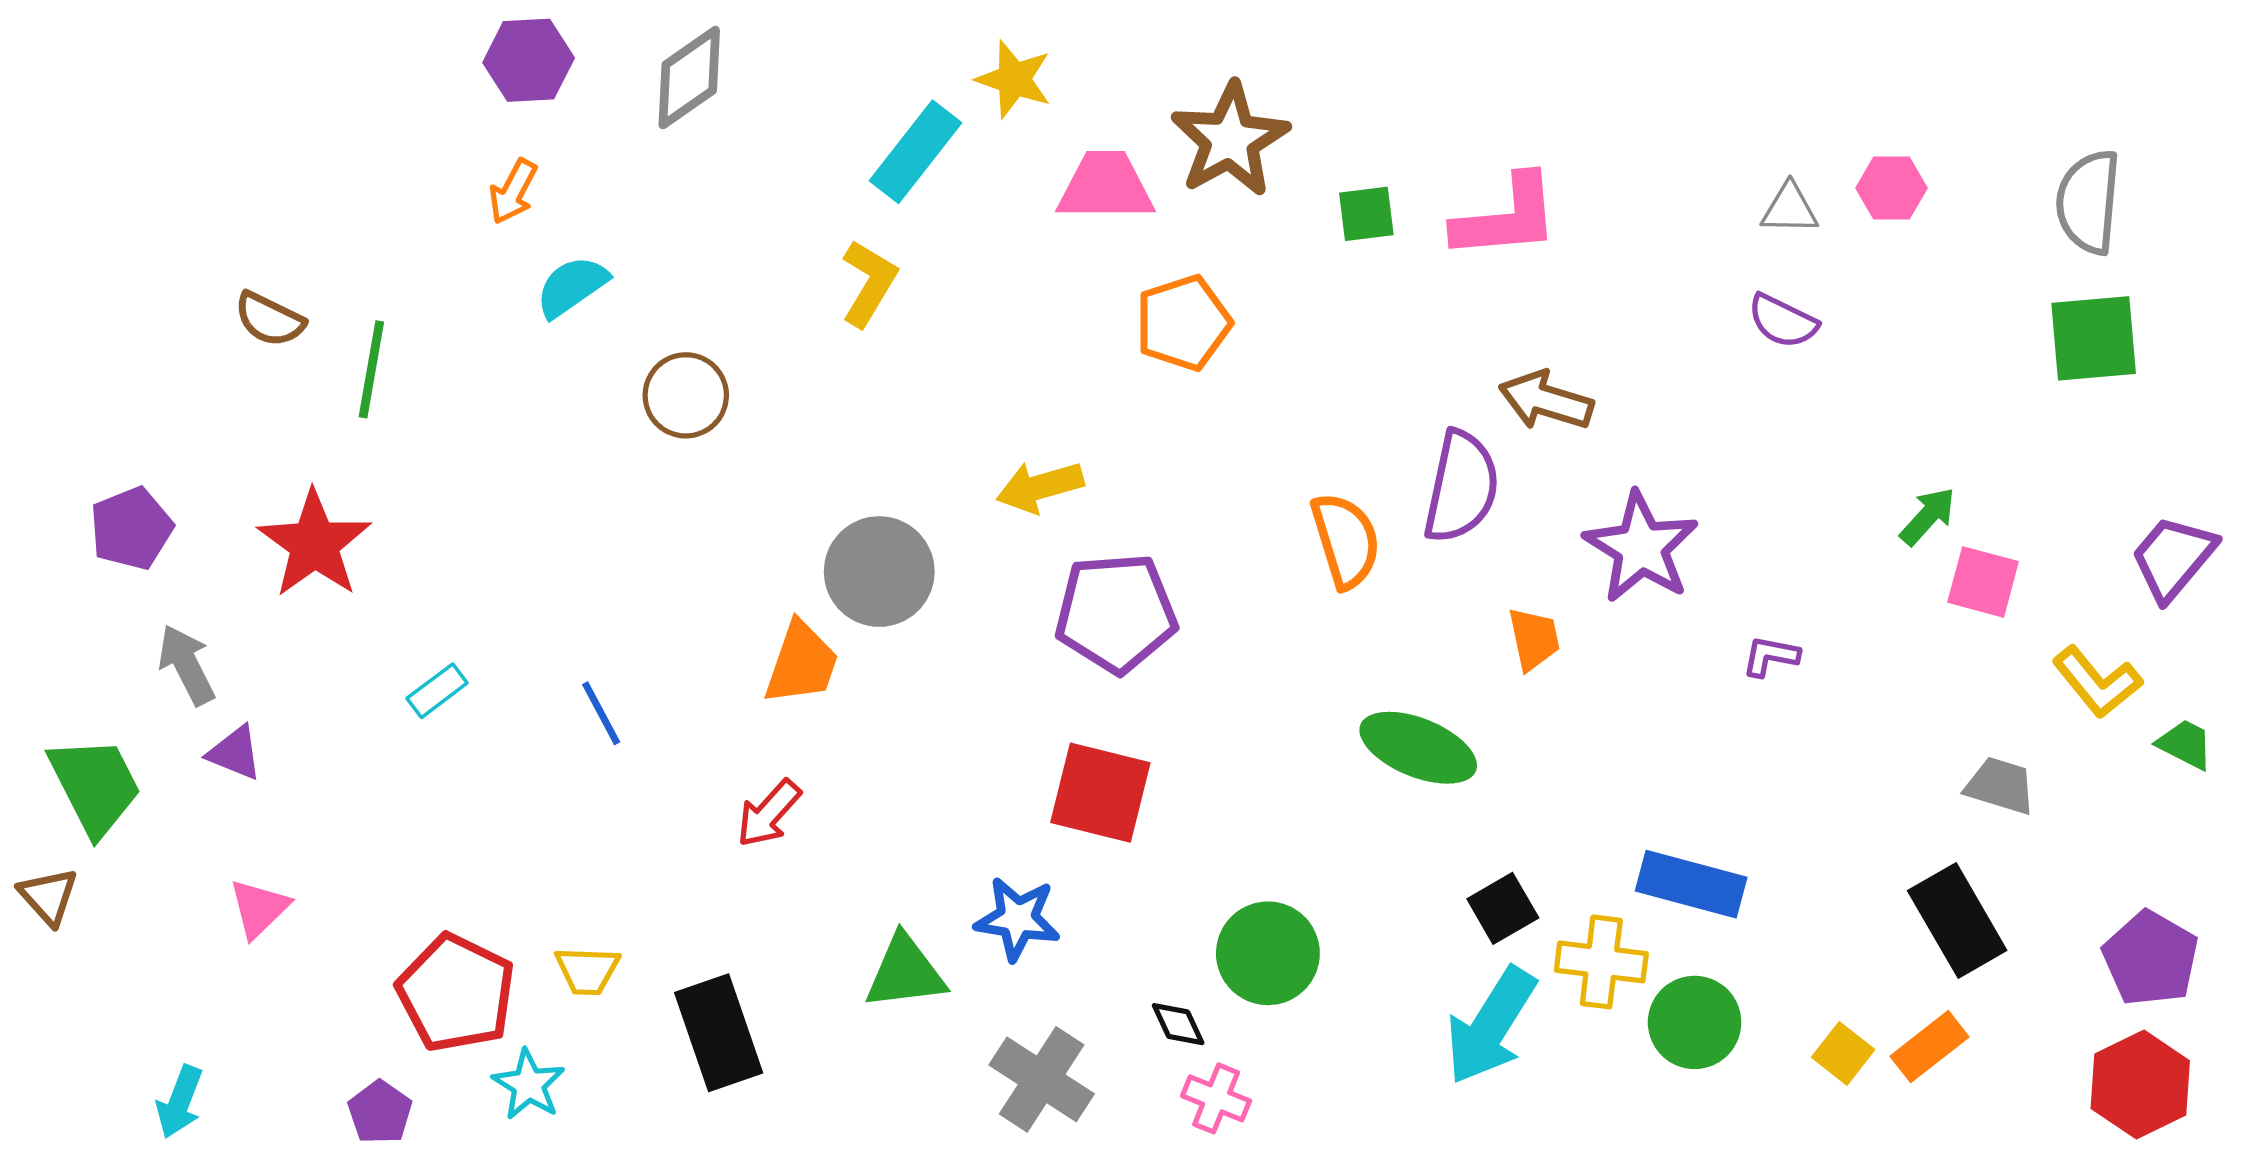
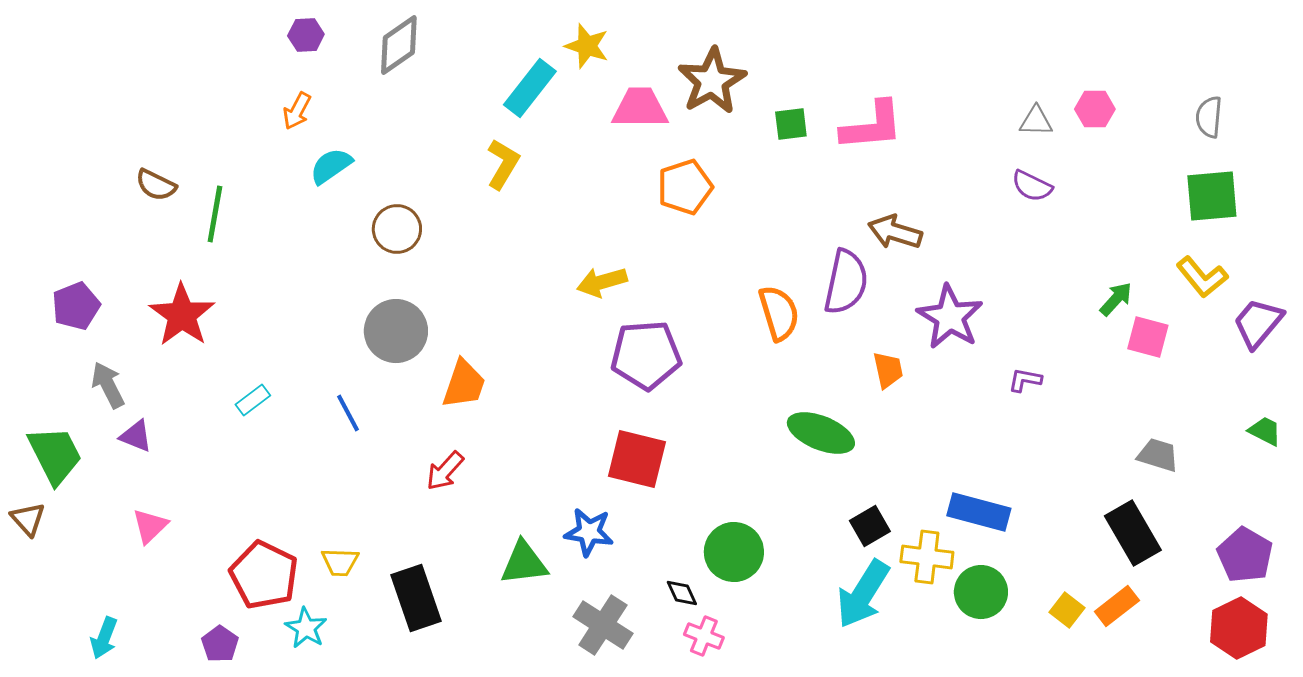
purple hexagon: (529, 60) -> (306, 35), size x0.7
gray semicircle: (2088, 202) -> (1209, 117), size x0.7
gray circle: (879, 572) -> (396, 331), moved
yellow L-shape: (2097, 682) -> (1202, 277), moved

